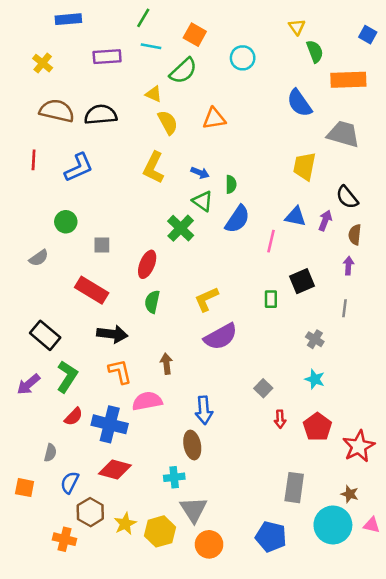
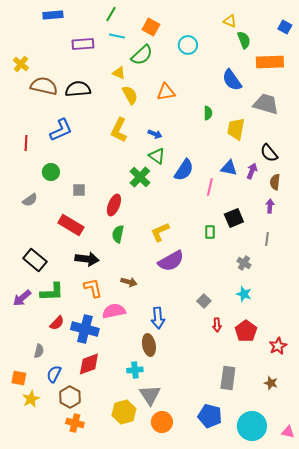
yellow triangle: (297, 27) -> (230, 21), turned -32
yellow cross: (43, 63) -> (21, 64), moved
red line: (34, 160) -> (26, 143), moved
green semicircle: (231, 184) -> (208, 113), moved
brown arrow: (166, 364) -> (129, 282), turned 112
green L-shape: (67, 377) -> (52, 292), turned 55
red star: (359, 446) -> (278, 346), size x0.7
red diamond: (115, 470) -> (89, 364), turned -35
yellow star: (125, 524) -> (31, 399), moved
cyan circle: (333, 525) -> (252, 426), moved
pink triangle: (372, 525) -> (288, 432), moved
orange cross: (65, 539) -> (75, 423), moved

